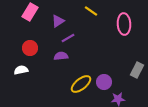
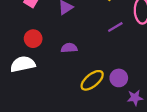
purple line: (68, 38) -> (115, 27), moved
white semicircle: (21, 70) -> (23, 64), size x1.5

